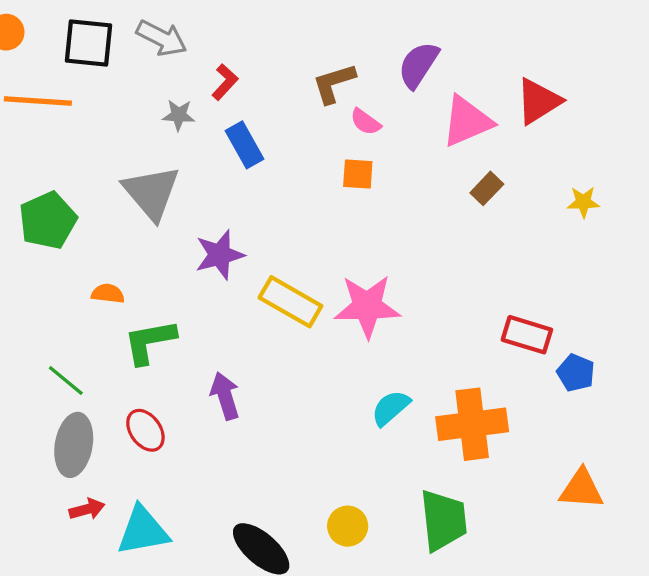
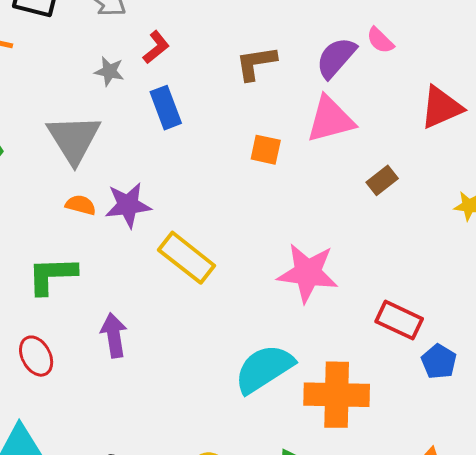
pink triangle: (467, 121) -> (330, 119), moved
pink semicircle: (366, 122) -> (380, 40), moved
orange semicircle: (108, 294) -> (81, 205), moved
pink star: (367, 306) -> (308, 273), moved
cyan semicircle: (391, 408) -> (264, 369), size x1.6

